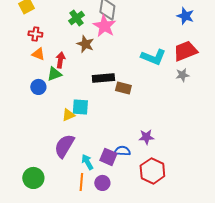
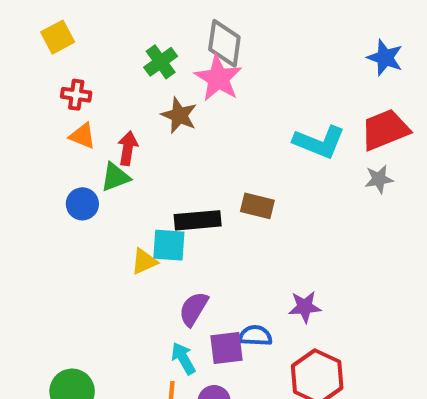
black rectangle: (103, 78) -> (198, 220), moved
purple semicircle: (64, 146) -> (194, 309), moved, size x0.7
purple square: (108, 157) -> (227, 348), turned -30

